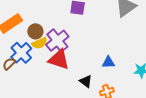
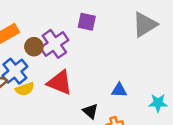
purple cross: (57, 41) -> (54, 44), moved
yellow semicircle: (39, 43) -> (25, 89), moved

